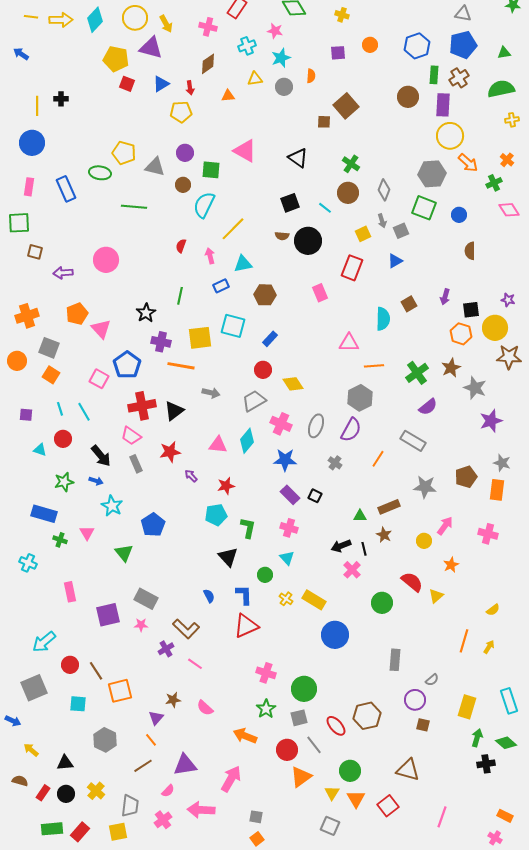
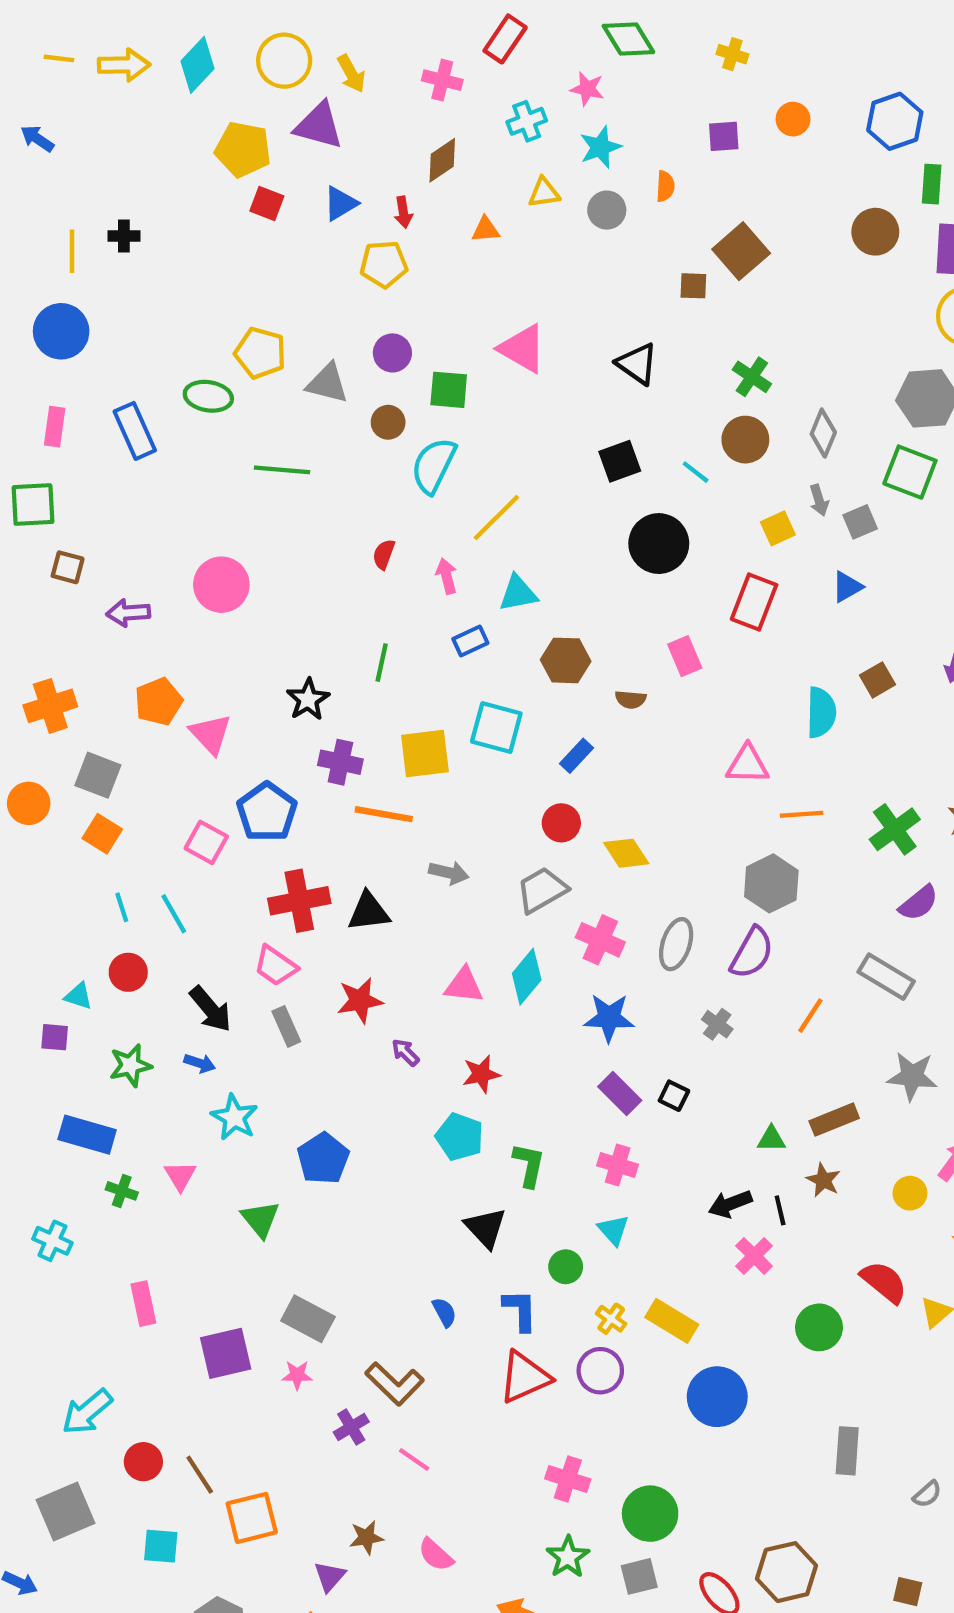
brown semicircle: (282, 236) -> (631, 699), moved
black triangle: (174, 411) -> (369, 912), turned 30
purple square: (26, 415) -> (55, 1037), moved
cyan pentagon: (216, 515) -> (460, 1137), turned 30
purple circle: (415, 700) -> (600, 1371), moved

